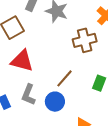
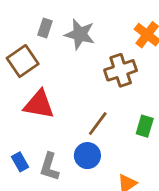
gray L-shape: (29, 95) -> (49, 167), moved

